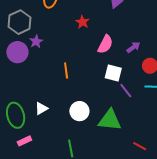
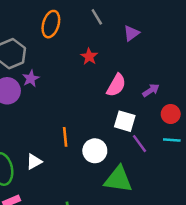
orange line: (66, 71) -> (65, 137), moved
white circle: (79, 111) -> (95, 151), moved

